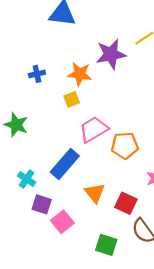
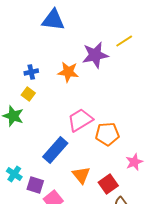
yellow square: (72, 99) -> (28, 94), moved, turned -32
cyan cross: (27, 179) -> (14, 174), moved
red square: (126, 203) -> (108, 184), turned 30

